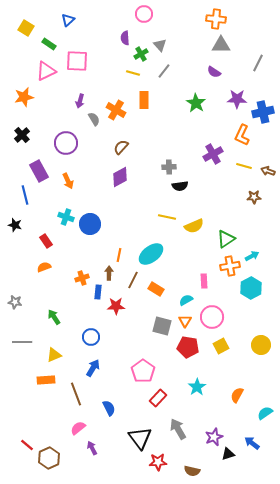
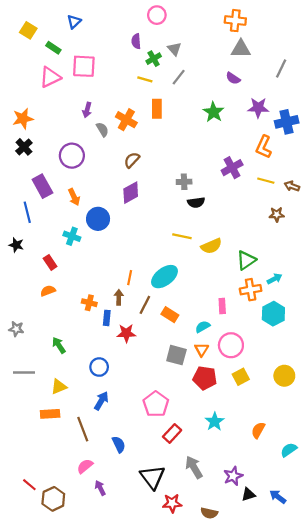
orange star: (24, 97) -> (23, 119), moved
blue circle: (90, 224) -> (98, 219), moved
orange cross: (82, 278) -> (89, 303), turned 32
blue arrow: (252, 443) -> (278, 497), moved

